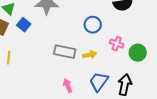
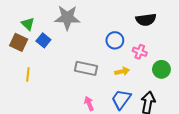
pink cross: (117, 44) -> (140, 52), moved
yellow arrow: (90, 55) -> (122, 71), moved

